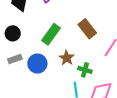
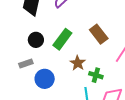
black circle: (13, 33) -> (36, 40), moved
blue circle: (37, 64) -> (45, 79), moved

